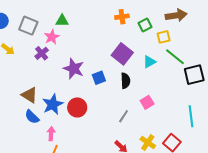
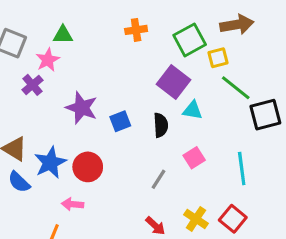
orange cross: (122, 17) -> (136, 30), moved
green square: (145, 25) -> (190, 40), size x1.5
purple square: (122, 54) -> (174, 82), moved
cyan triangle: (149, 62) -> (193, 110), moved, turned 40
cyan line: (191, 116) -> (242, 168), moved
pink arrow: (51, 134) -> (73, 204), moved, turned -88

